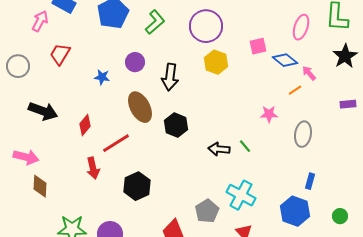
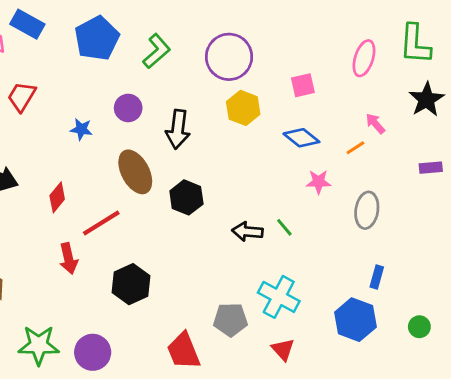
blue diamond: (285, 60) -> (301, 138), moved
gray pentagon: (207, 211) -> (230, 320), turned 30

